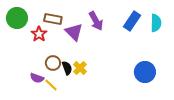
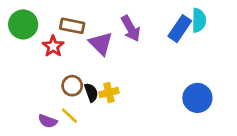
cyan semicircle: (156, 23) -> (199, 20), moved
yellow cross: (80, 68) -> (109, 93), turned 32
purple semicircle: (37, 78) -> (48, 121), moved

